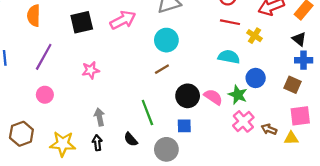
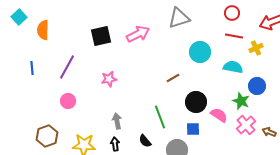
orange semicircle: (34, 16) -> (43, 30), moved
yellow cross: (254, 36) -> (256, 48), turned 32
cyan circle: (166, 40) -> (200, 52), moved
pink semicircle: (213, 97) -> (219, 115), moved

